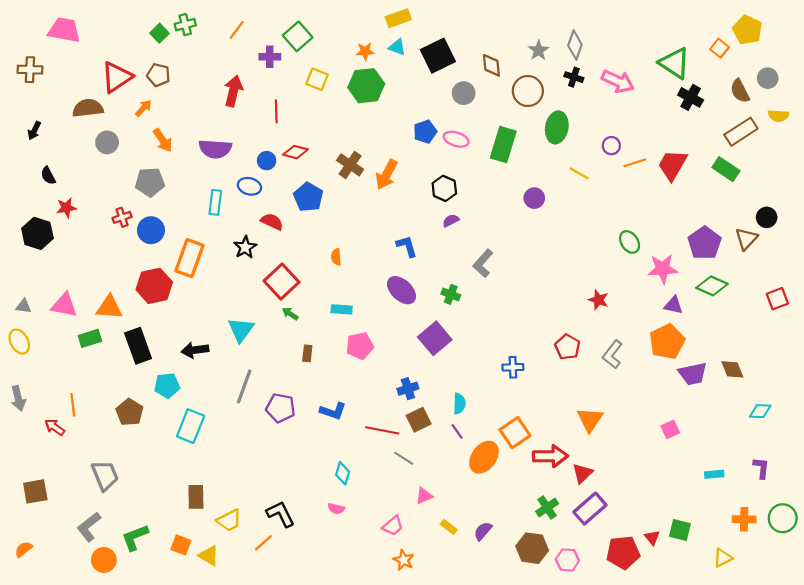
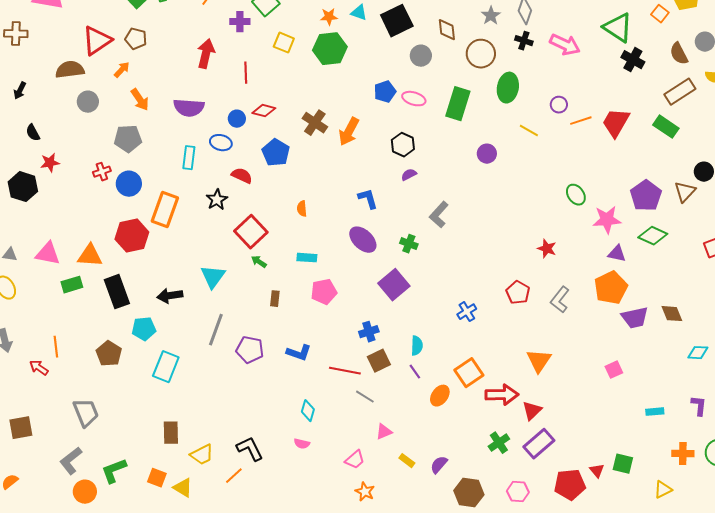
blue cross: (513, 367) -> (467, 312), turned -30
orange ellipse: (484, 457) -> (440, 396), size x0.7
brown hexagon: (532, 548) -> (469, 493), moved

